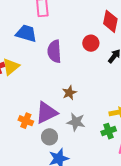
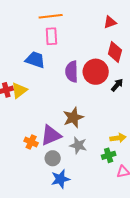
red circle: (91, 43) -> (96, 72), size x1.6
purple semicircle: (54, 51) -> (72, 72), moved
brown star: (69, 93) -> (73, 118), size x1.5

